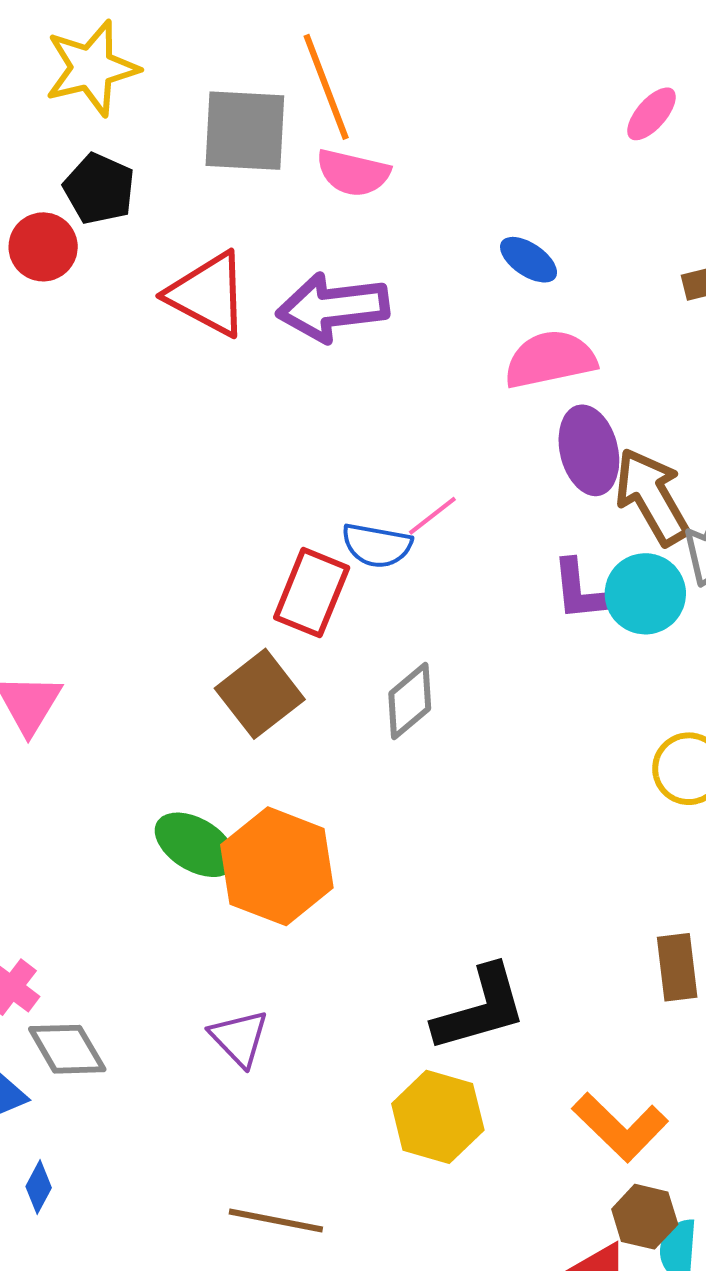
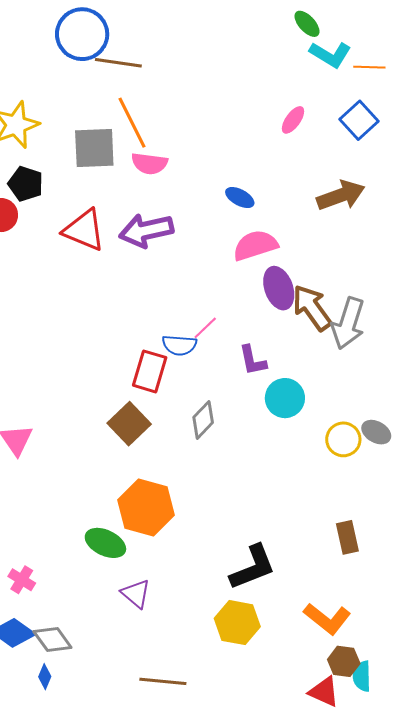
purple L-shape: (578, 590) -> (253, 360), moved
cyan circle: (645, 594) -> (285, 398), moved
green ellipse: (195, 845) -> (105, 543), moved
gray diamond: (67, 1049) -> (52, 639), moved

